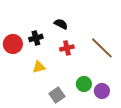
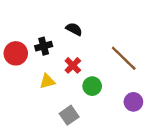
red cross: (67, 48) -> (73, 65), moved, turned -32
green circle: (84, 84) -> (92, 86), moved
purple circle: (102, 91) -> (133, 102), moved

